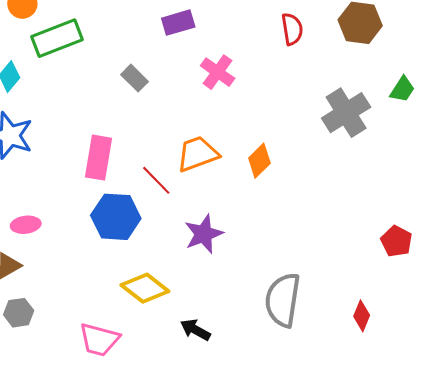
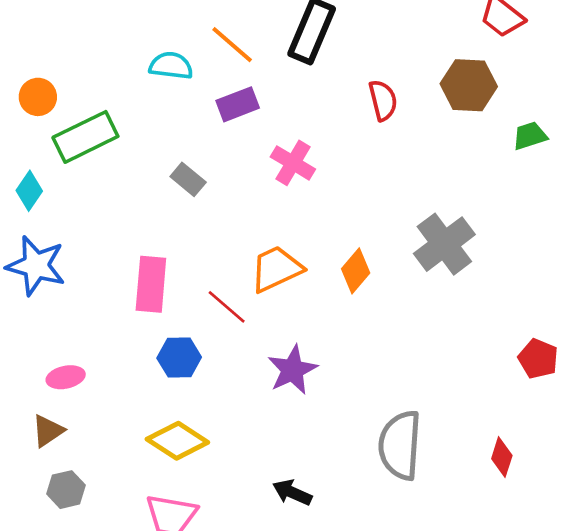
green trapezoid: (402, 89) -> (530, 136), moved, turned -136
gray cross: (346, 113) -> (444, 244), moved
blue hexagon: (116, 217) -> (179, 358), size x0.7
yellow diamond: (145, 288) -> (177, 441), moved

